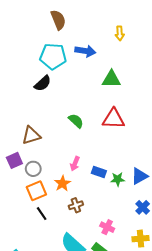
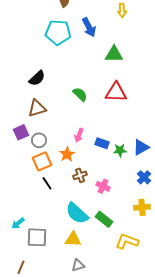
blue arrow: (85, 51) -> (89, 27), turned 54
black semicircle: (43, 83) -> (37, 78), moved
pink cross: (107, 227) -> (103, 186), moved

